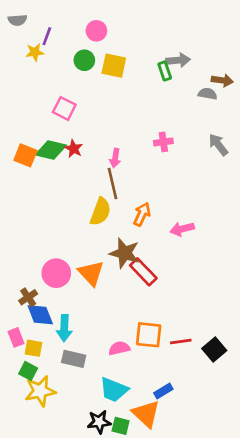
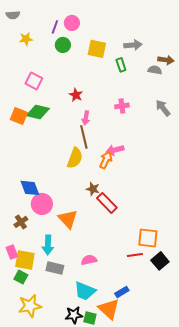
purple line: (47, 36) -> (55, 27), moved
yellow square: (114, 66) -> (97, 49), moved
green rectangle: (165, 71) -> (121, 65), moved
pink square: (64, 108) -> (34, 81), moved
red star: (74, 149) -> (76, 95), moved
pink arrow: (182, 229) -> (115, 150), moved
brown star: (125, 253) -> (93, 189), size x0.6
orange triangle: (91, 273) -> (68, 219), moved
blue diamond: (40, 315) -> (30, 188), moved
orange square: (149, 335) -> (148, 238), moved
yellow square: (33, 348) -> (25, 260), size x1.5
yellow star: (40, 391) -> (30, 306), moved

